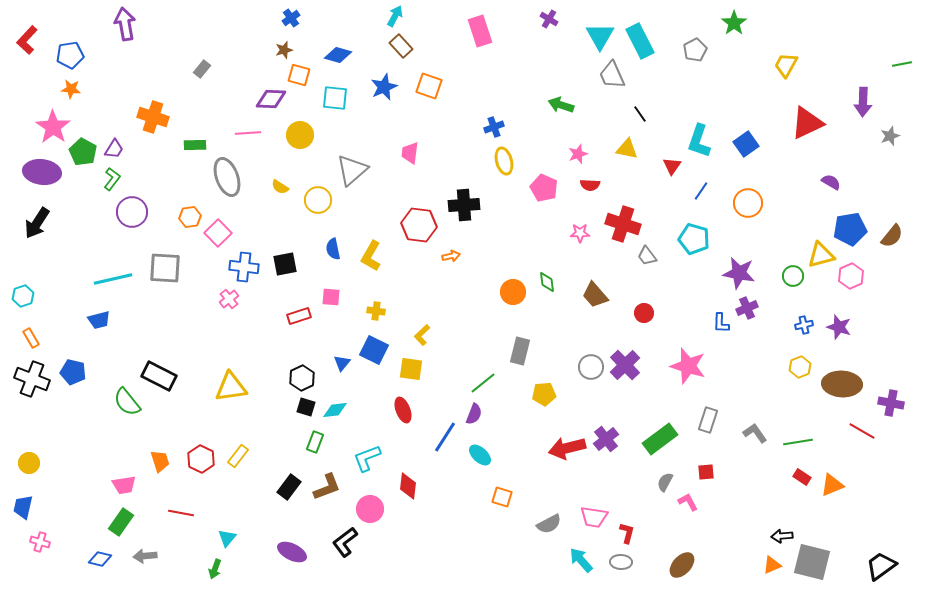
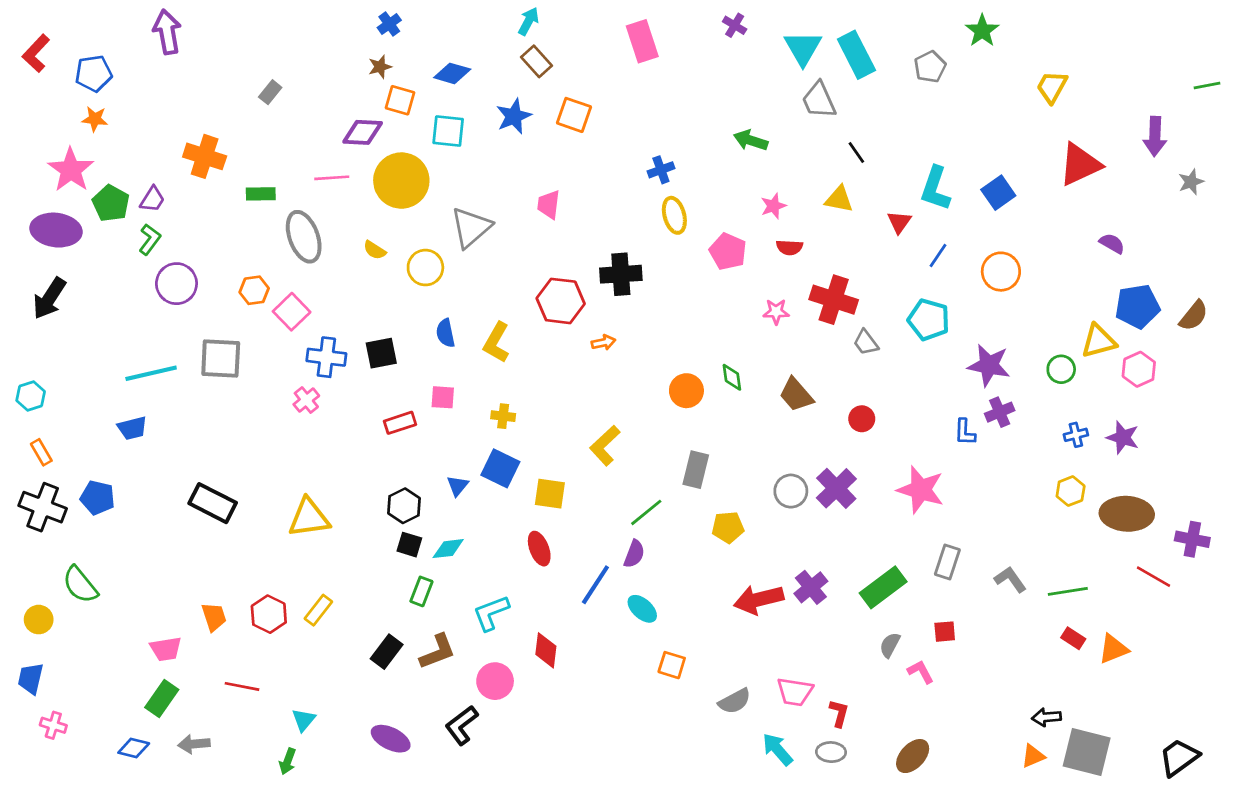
yellow circle: (300, 135) -> (401, 181), size x1.5
yellow L-shape: (422, 335) -> (605, 446), moved, size x1.4
green semicircle: (127, 402) -> (80, 585), moved

